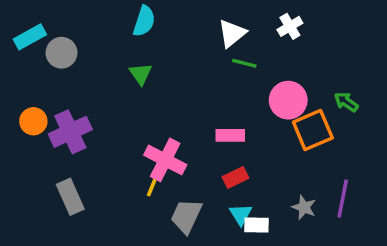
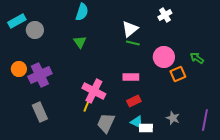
white triangle: (232, 33) -> (130, 29), moved
green line: (244, 63) -> (133, 43), moved
orange square: (313, 130) -> (178, 74), size x0.7
purple line: (343, 199) -> (205, 120), moved
cyan triangle: (241, 214) -> (137, 122), turned -32

